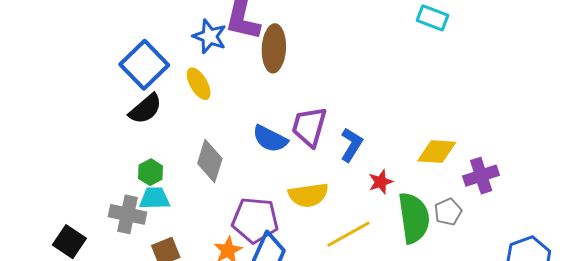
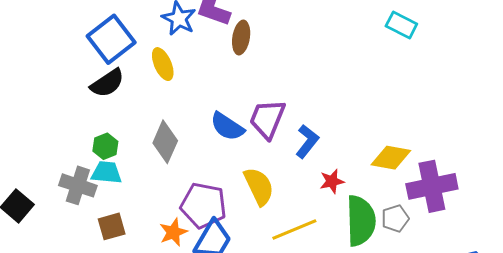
brown ellipse: (274, 48) -> (241, 37), size x0.7
purple cross: (481, 176) -> (432, 186), size x1.4
yellow semicircle: (308, 195) -> (259, 186), turned -114

